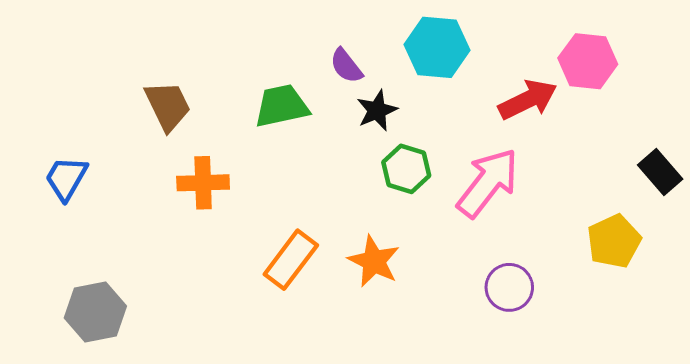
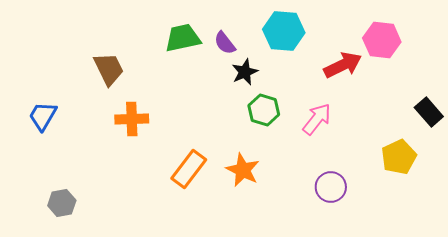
green trapezoid: (282, 106) -> (183, 38), moved
pink arrow: (488, 183) -> (317, 119), size x0.7
gray hexagon: (95, 312) -> (62, 203), size x0.7

